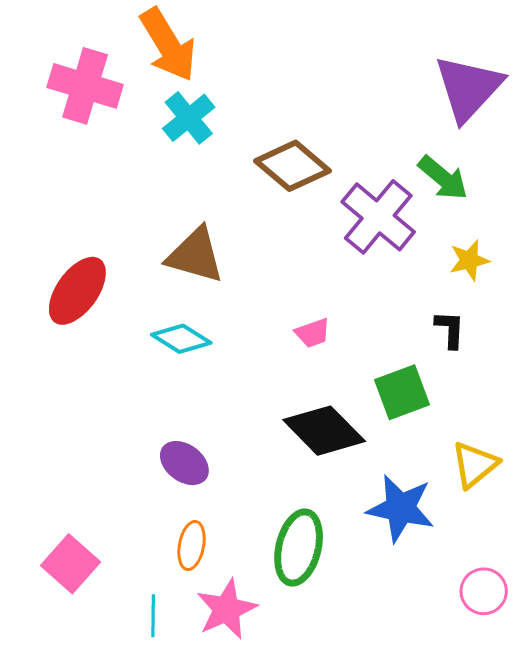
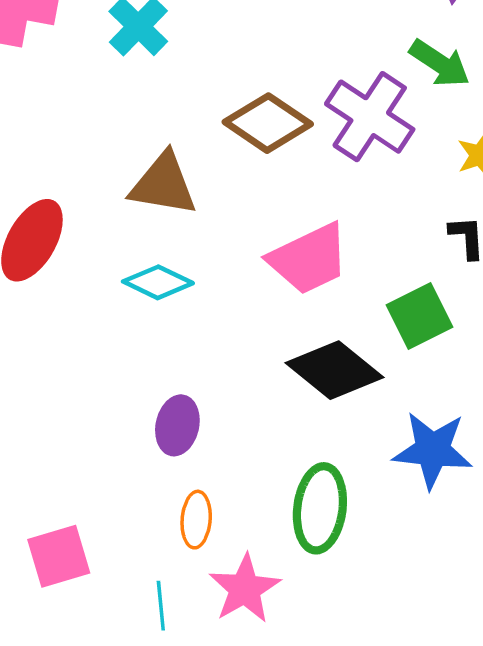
brown diamond: (293, 166) -> (268, 123), moved
pink trapezoid: (313, 333) -> (309, 259), size x2.0
purple ellipse: (184, 463) -> (177, 425), turned 72
pink square: (71, 564) -> (59, 556), turned 38

